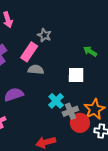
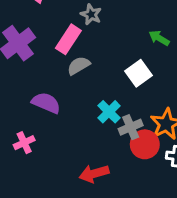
gray semicircle: (36, 70) -> (79, 66), turned -35
white square: (76, 75) -> (138, 73), turned -36
purple semicircle: (14, 95) -> (46, 103), turned 42

